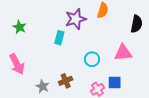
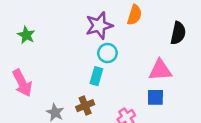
cyan rectangle: (59, 38) -> (96, 76), moved
cyan circle: (92, 59) -> (107, 53), moved
blue square: (115, 83) -> (155, 97), moved

